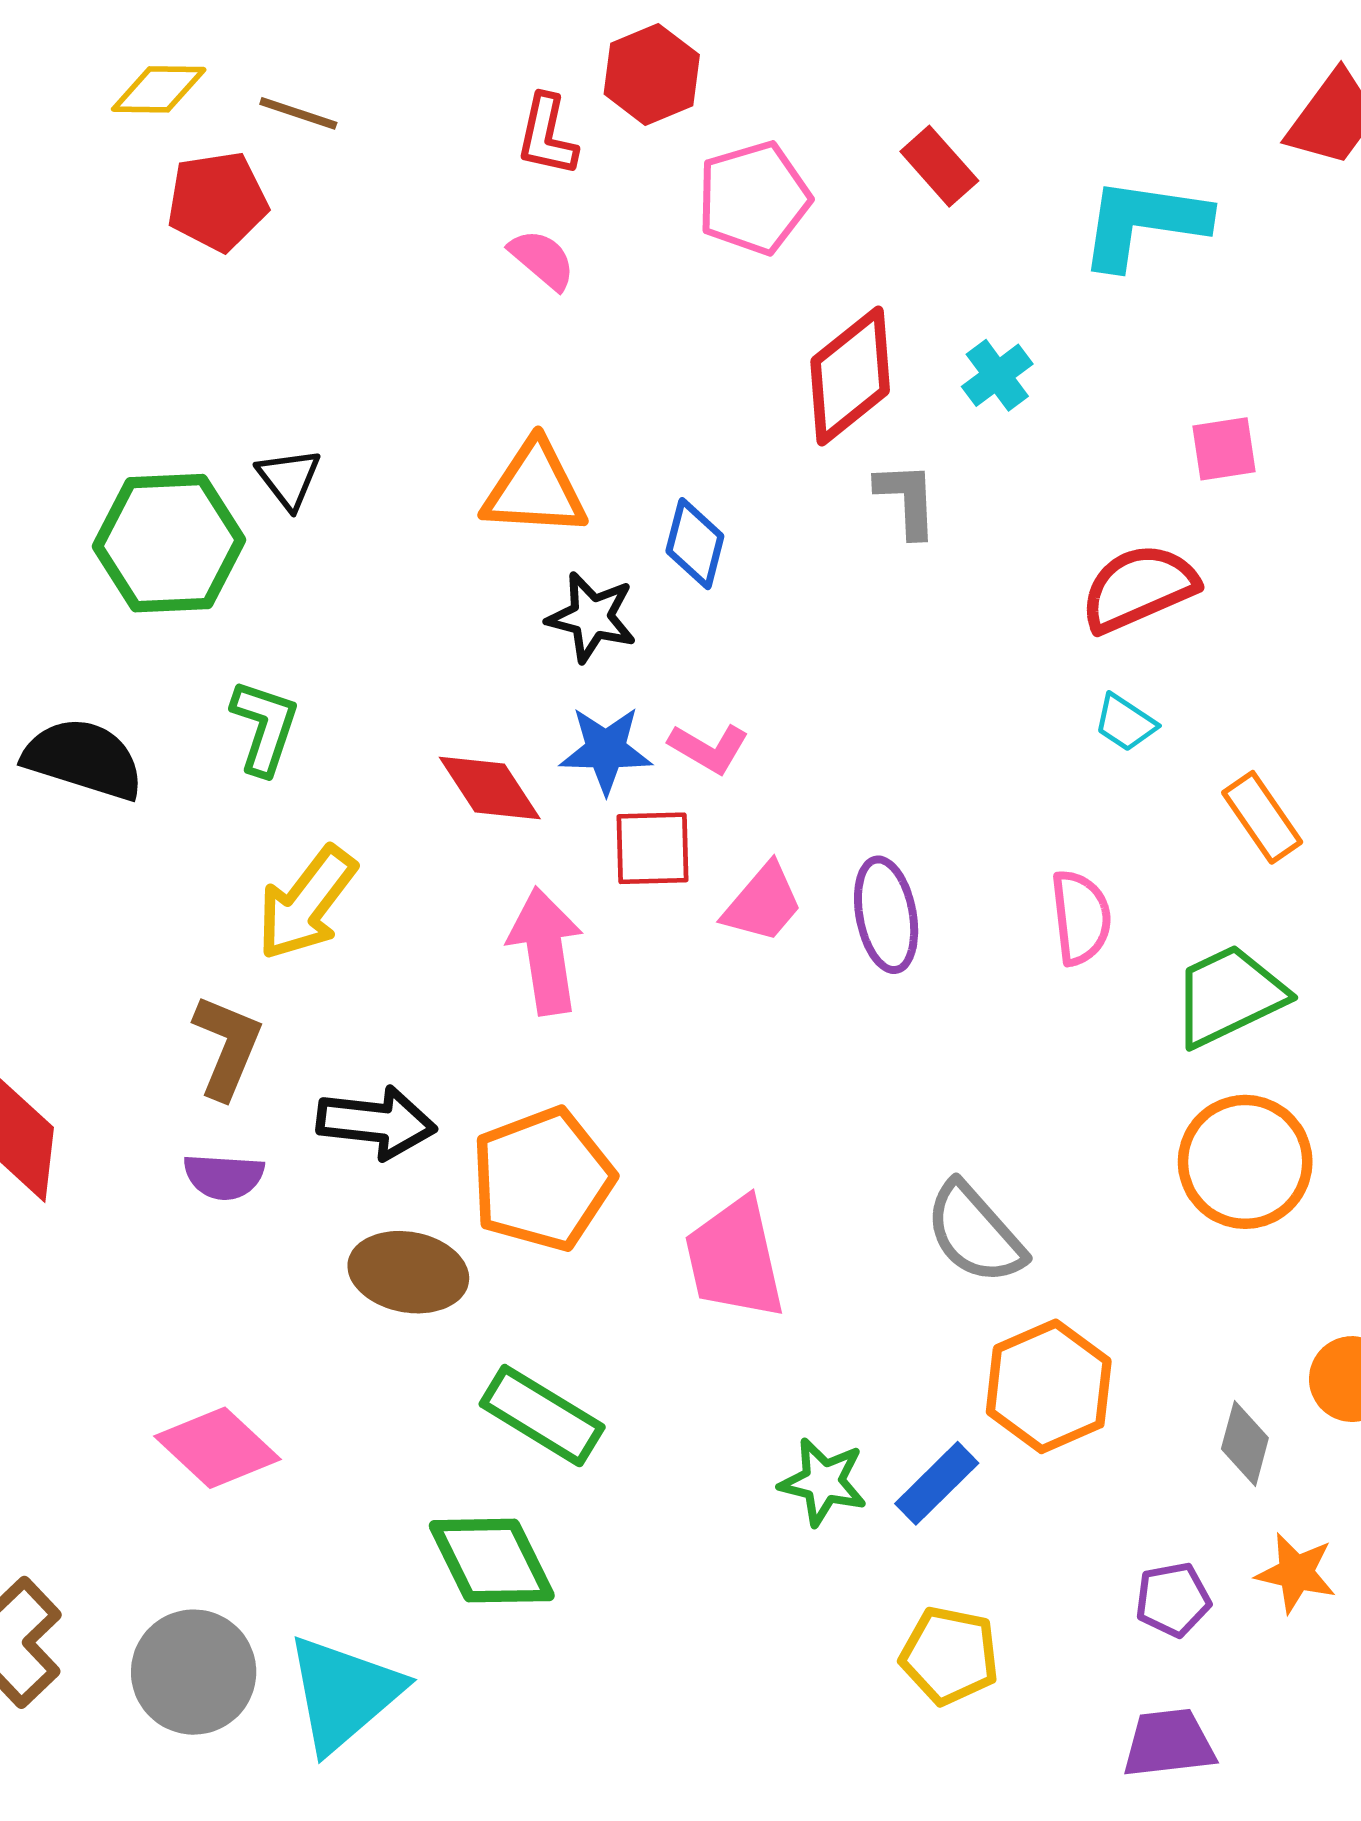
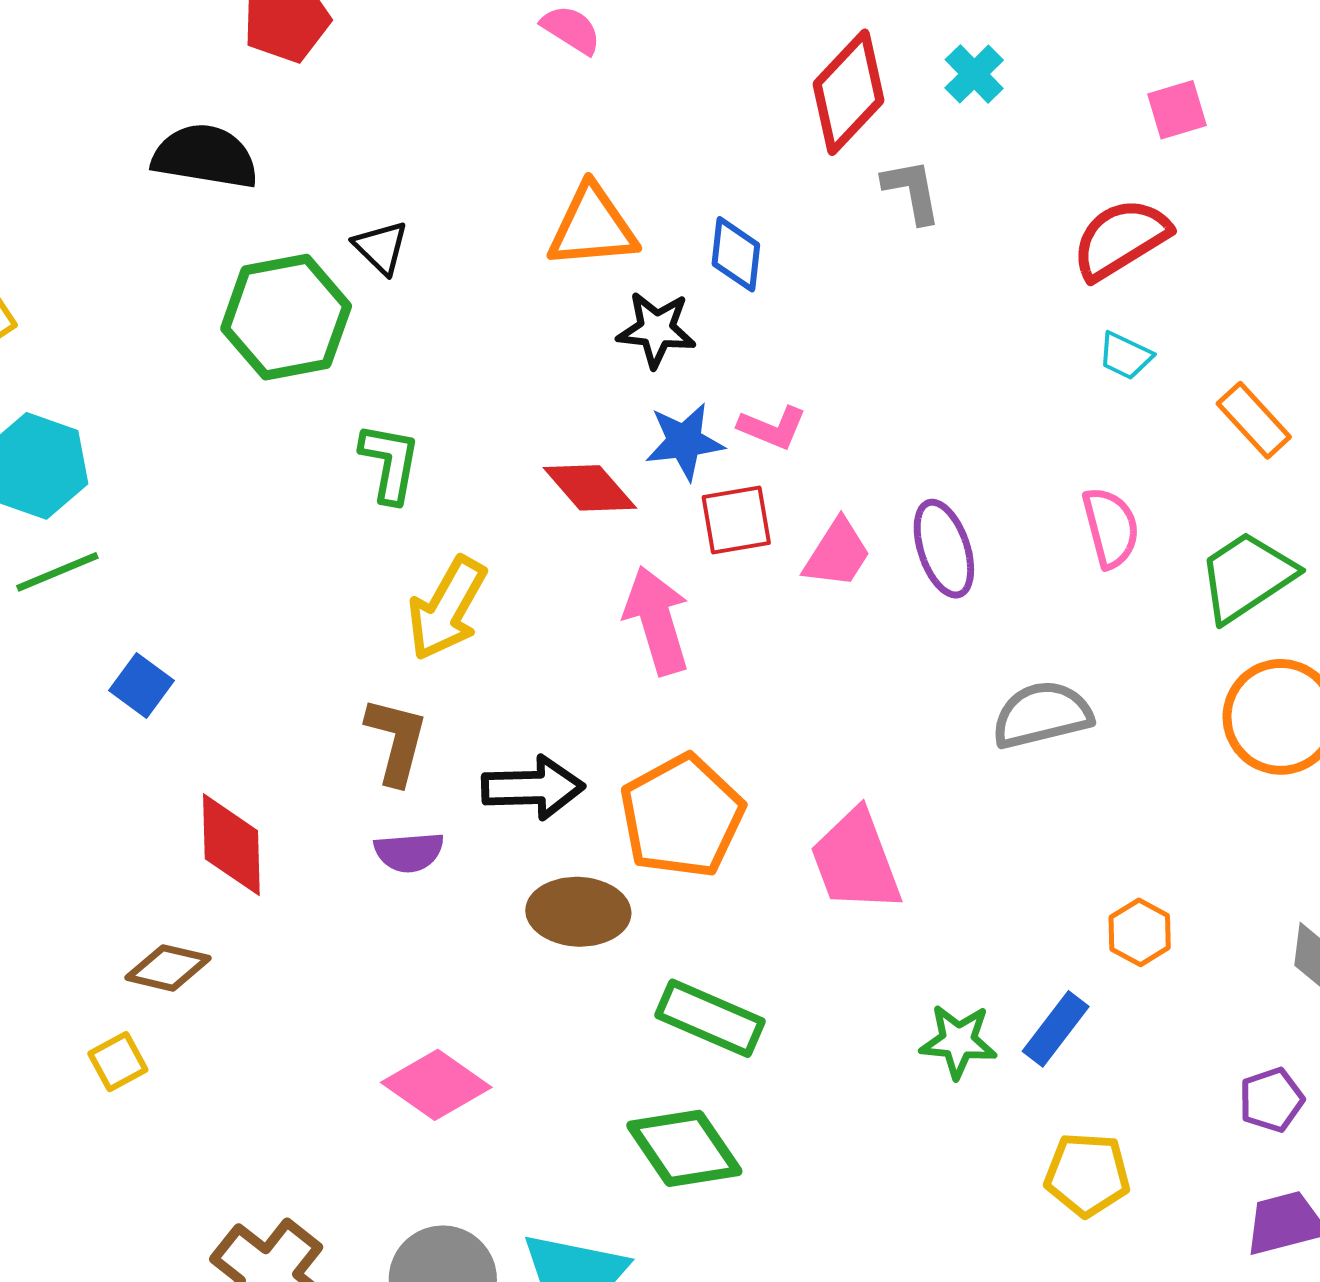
black semicircle: (84, 759) -> (205, 156), moved
gray semicircle: (975, 1233) -> (1042, 715), moved, turned 126
orange hexagon: (1049, 1386) -> (1140, 932), size x0.6

